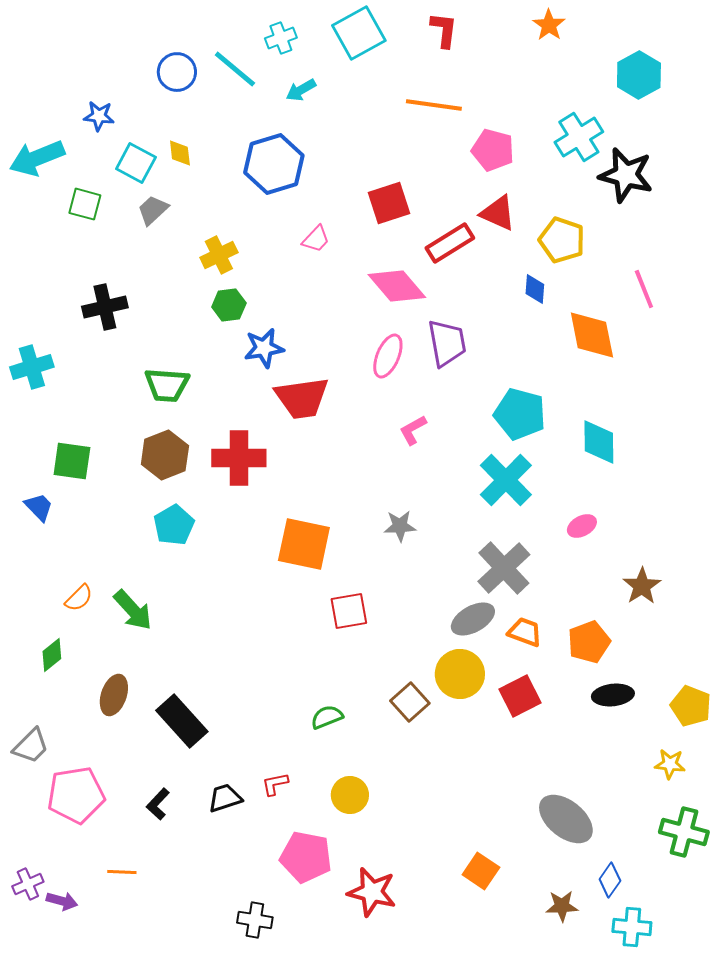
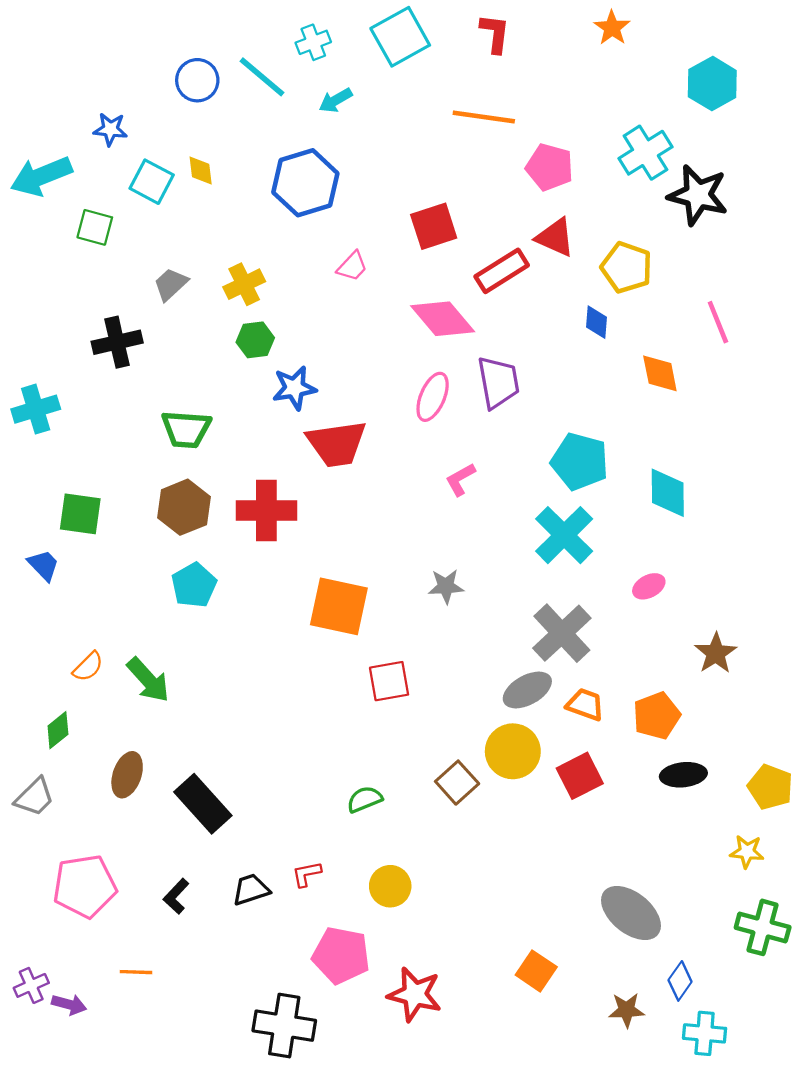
gray trapezoid: (153, 210) -> (171, 284), moved
orange diamond: (592, 335) -> (660, 373), size x0.7
gray trapezoid: (31, 746) -> (35, 797), moved
black cross: (255, 920) -> (284, 1026), size x1.6

